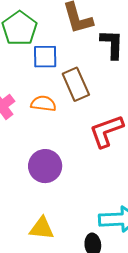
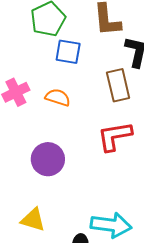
brown rectangle: (76, 84) -> (118, 85), moved

